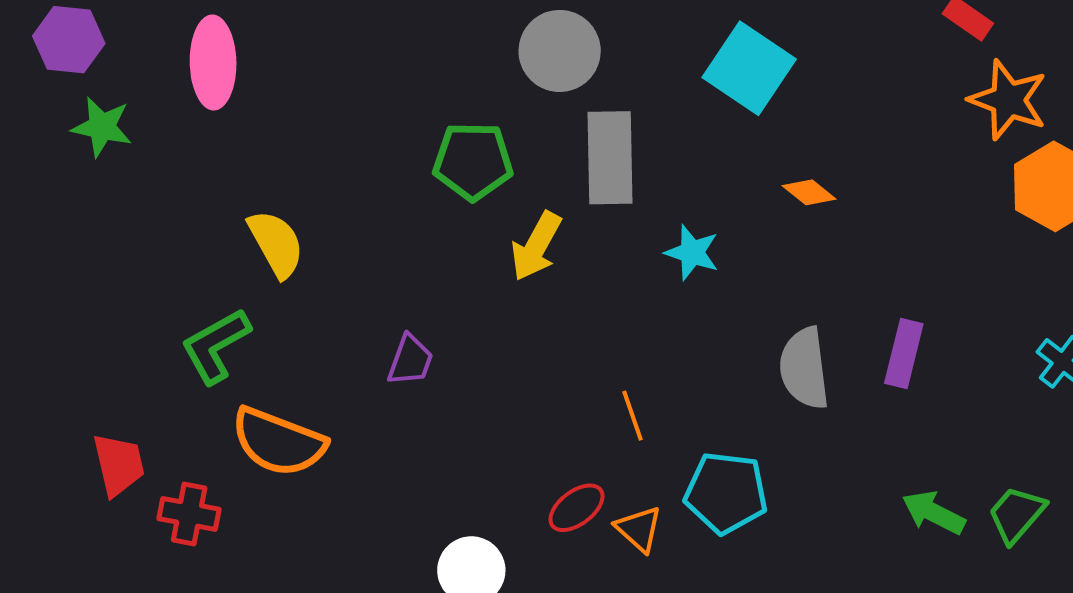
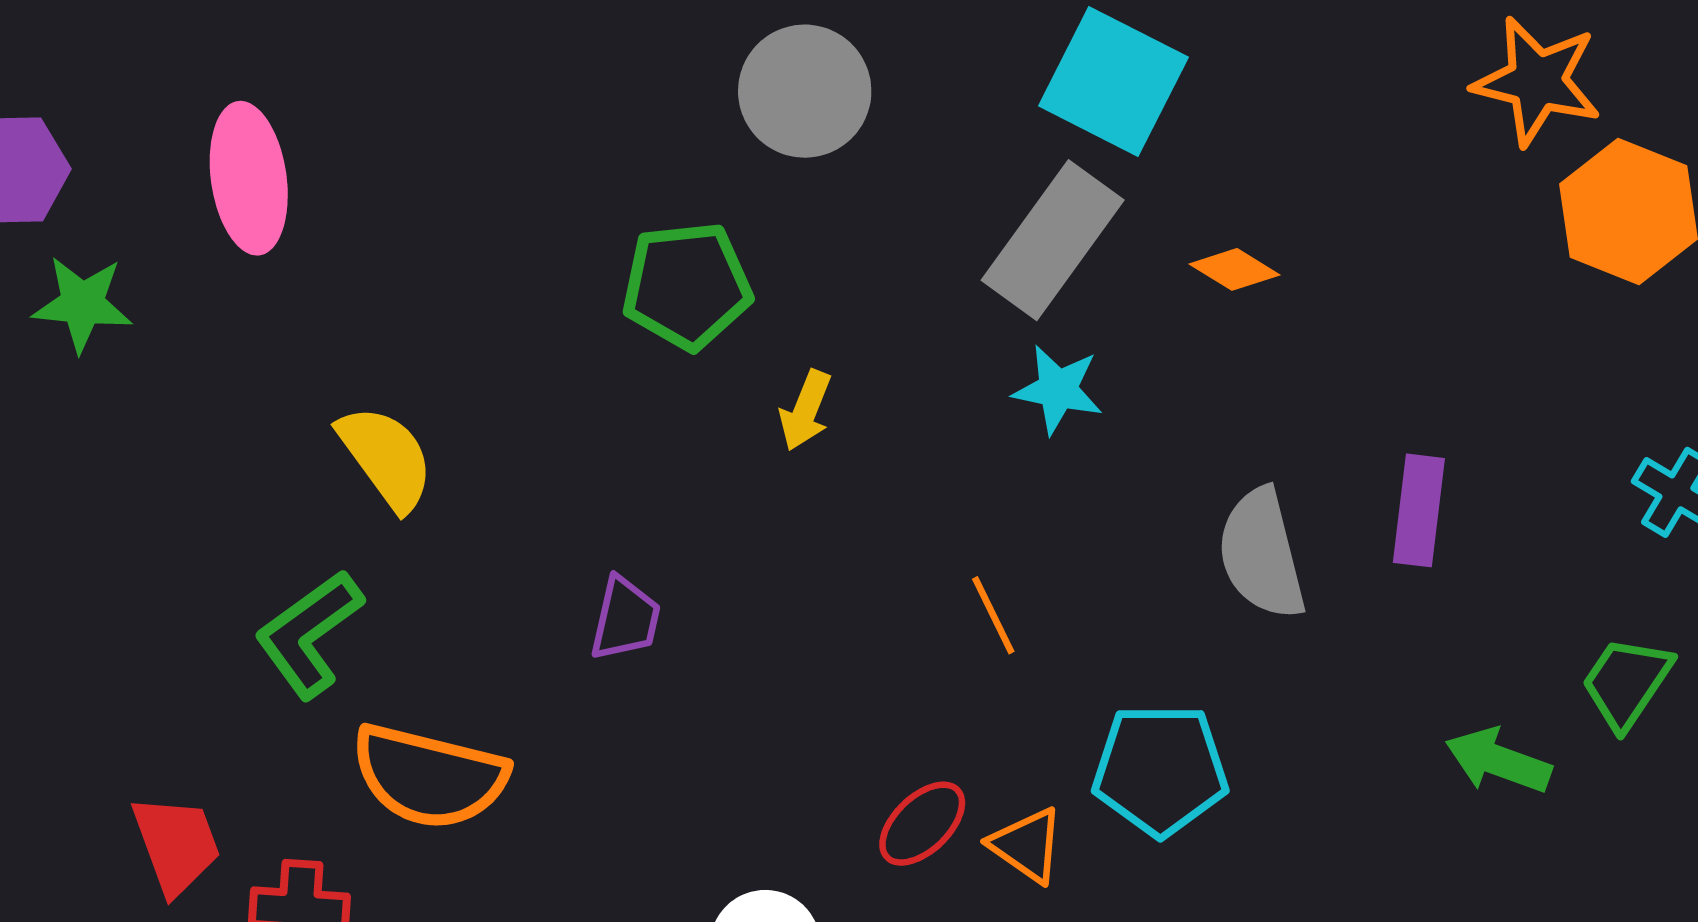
gray rectangle: (610, 158) -> (1053, 240), moved, turned 44
yellow arrow: (536, 246) -> (806, 410), size x0.7
orange line: (633, 416) -> (993, 615), moved
green trapezoid: (1016, 514) -> (1627, 683), moved

